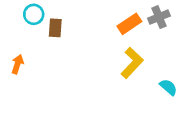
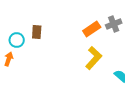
cyan circle: (34, 14) -> (17, 40), moved

